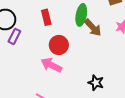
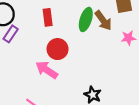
brown arrow: (93, 28) -> (103, 20), moved

